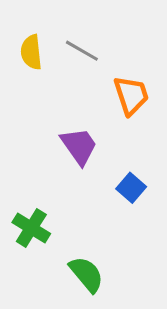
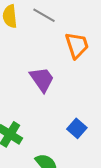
blue square: (131, 188) -> (77, 128), moved

